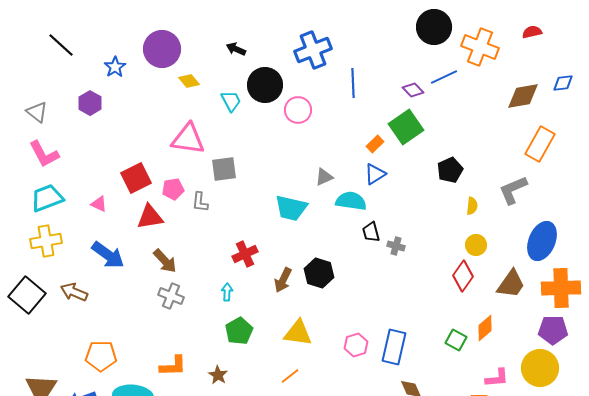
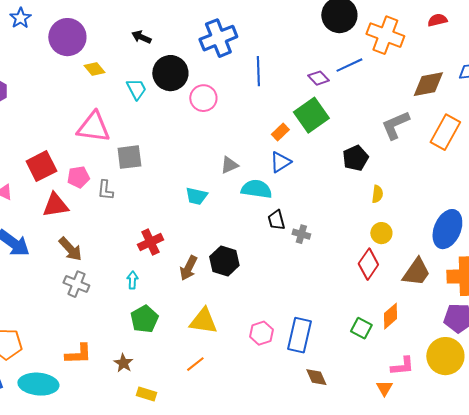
blue star: (115, 67) -> (20, 18), moved
gray L-shape: (513, 190) -> (395, 125), moved
cyan trapezoid: (291, 208) -> (196, 196), size x0.7

